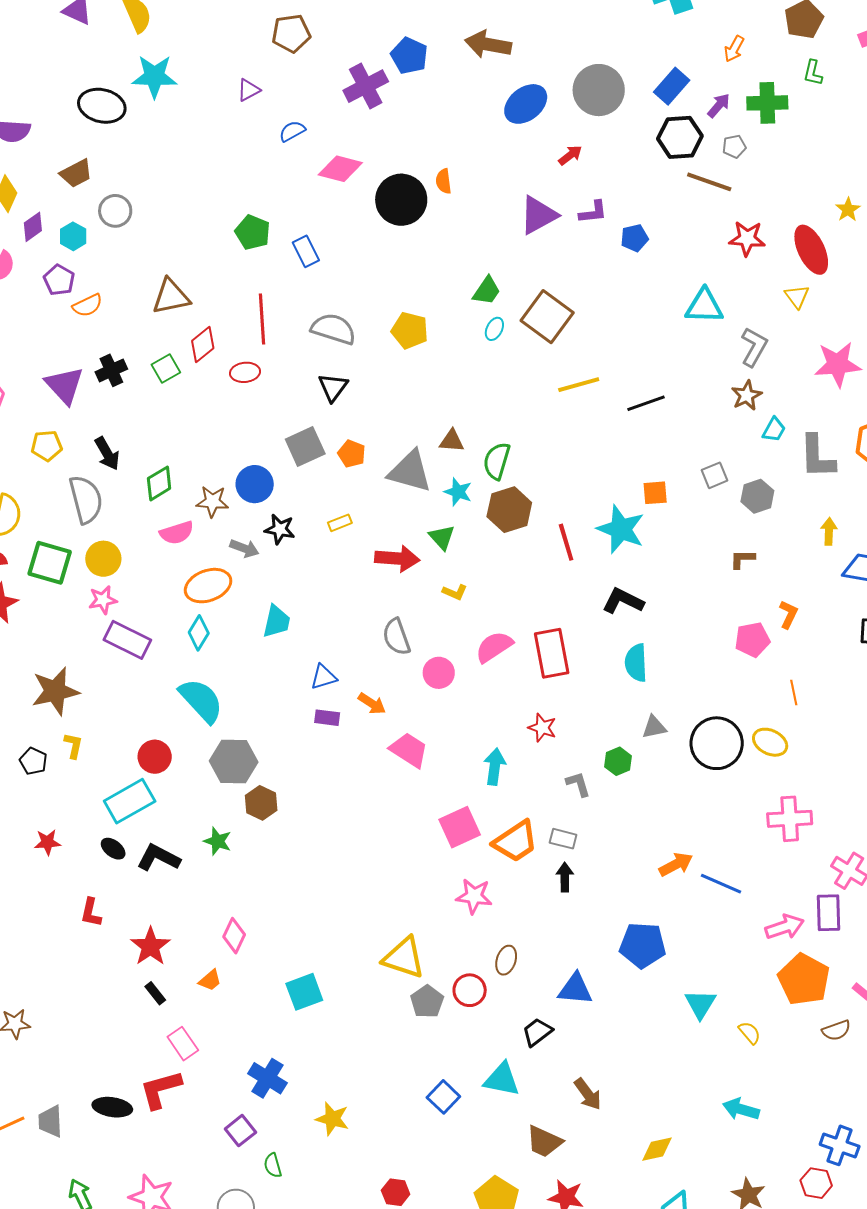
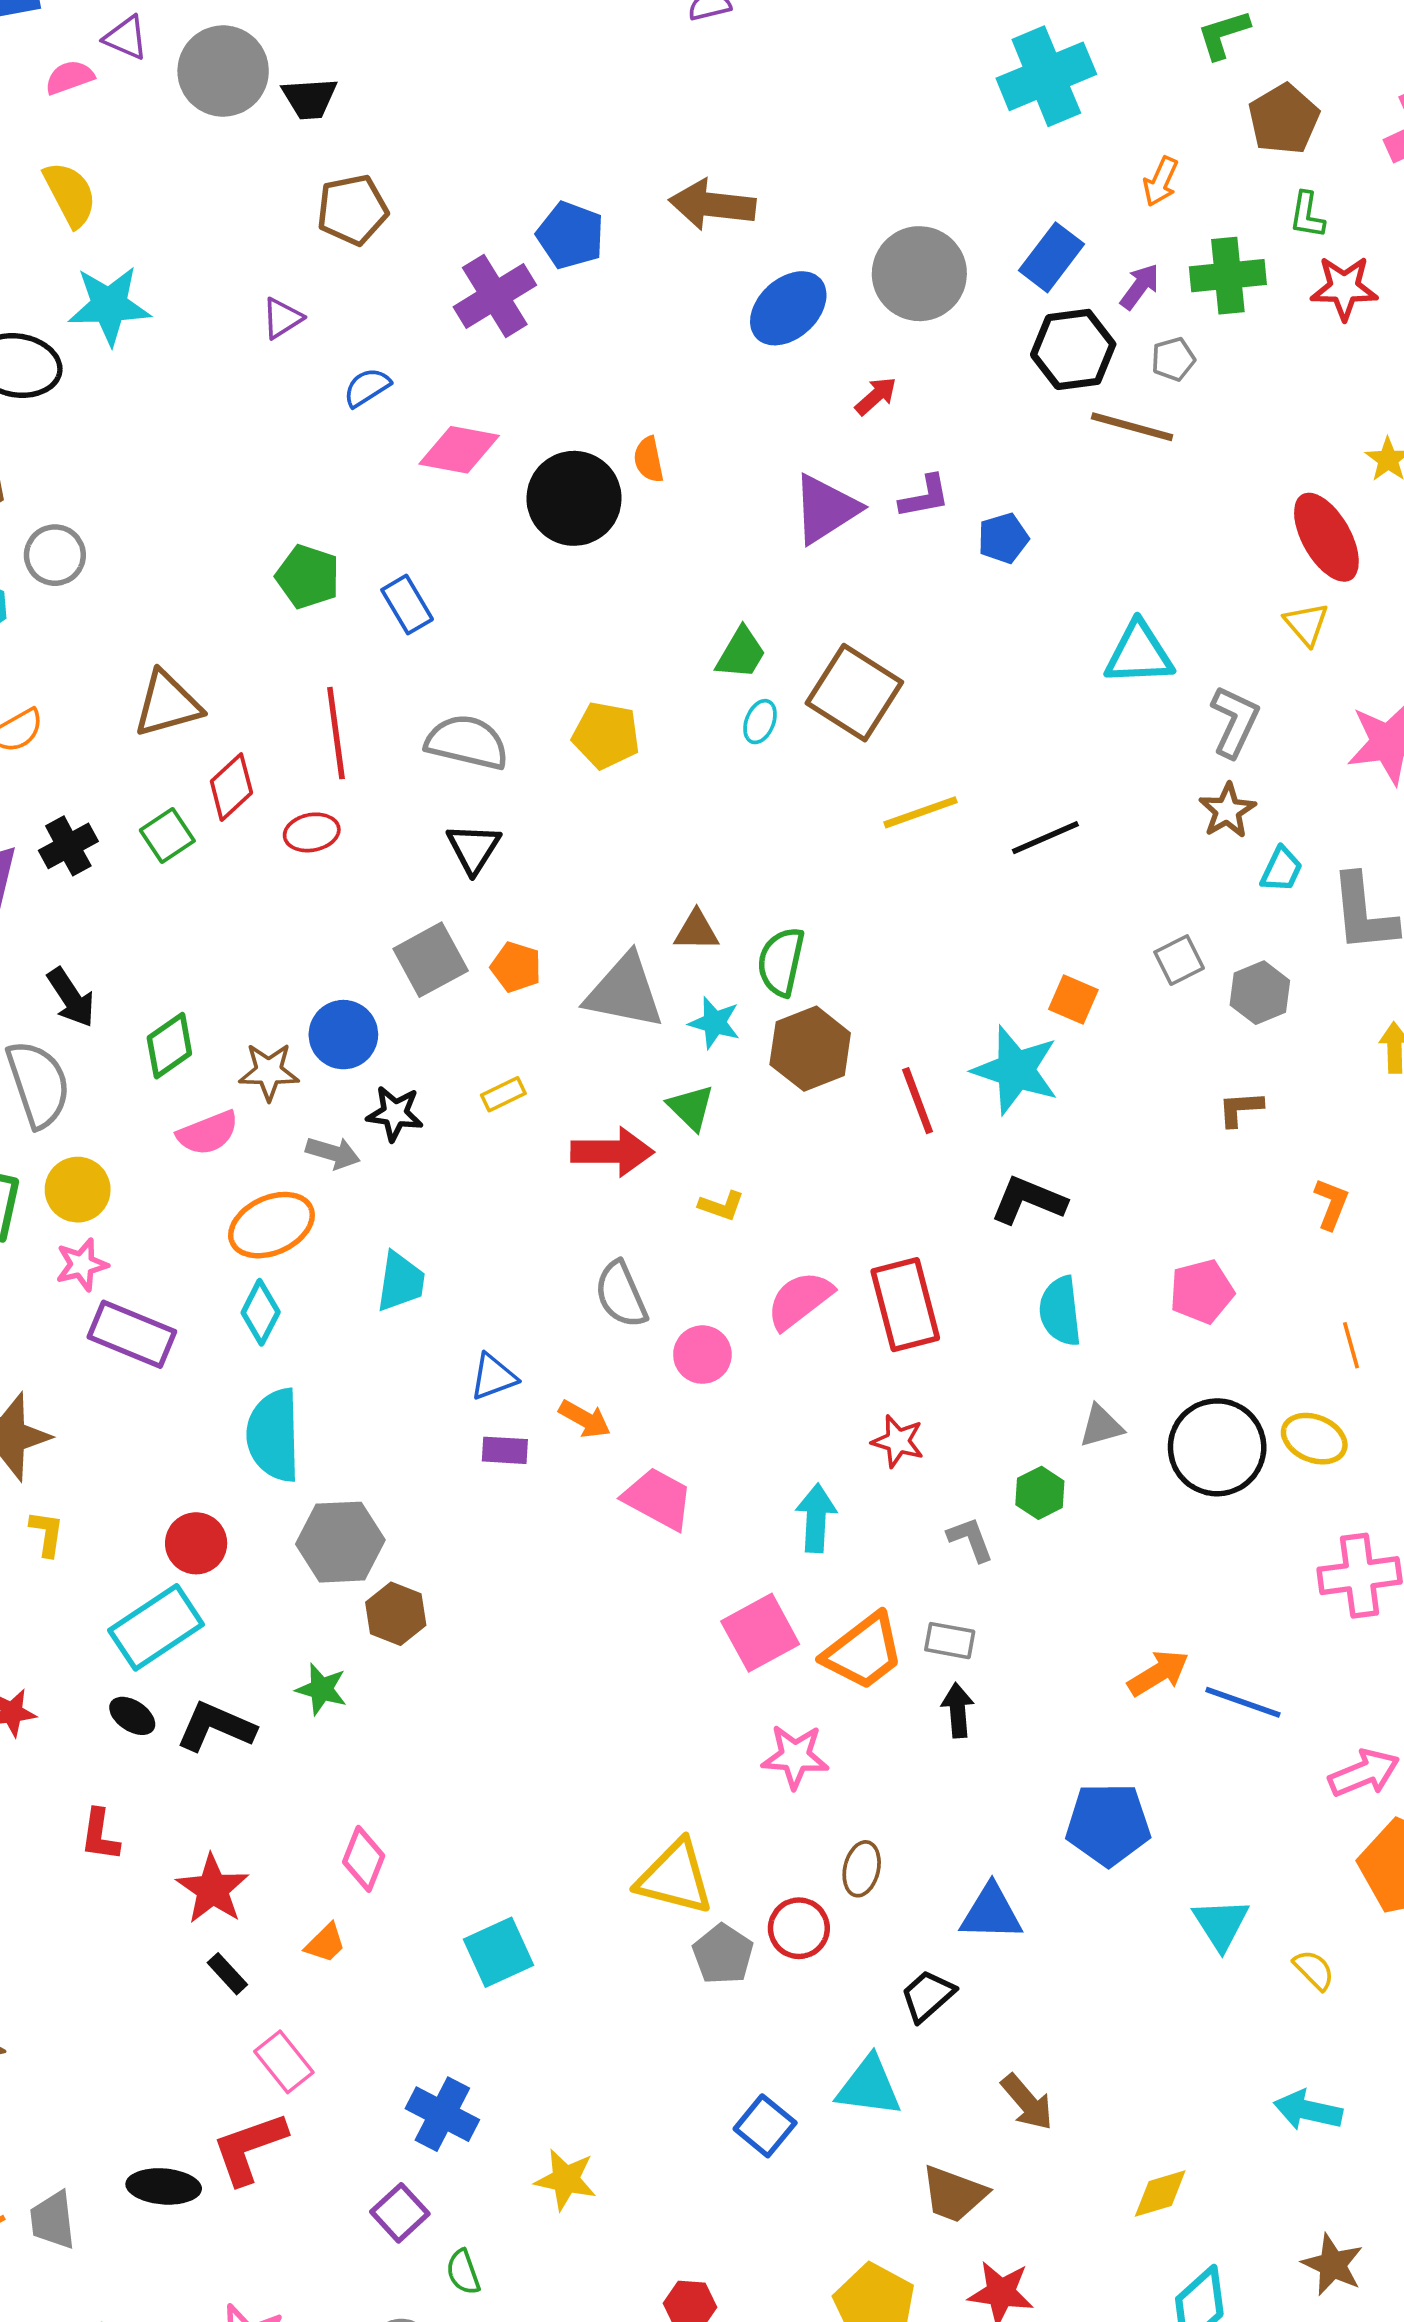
red star: (747, 238) -> (1344, 288), moved
orange square: (655, 493) -> (1073, 999), turned 32
pink pentagon: (752, 640) -> (1202, 1291), moved
cyan semicircle: (201, 701) -> (274, 1435), turned -135

